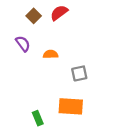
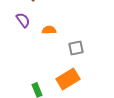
orange rectangle: (71, 106) -> (68, 79), turned -35

